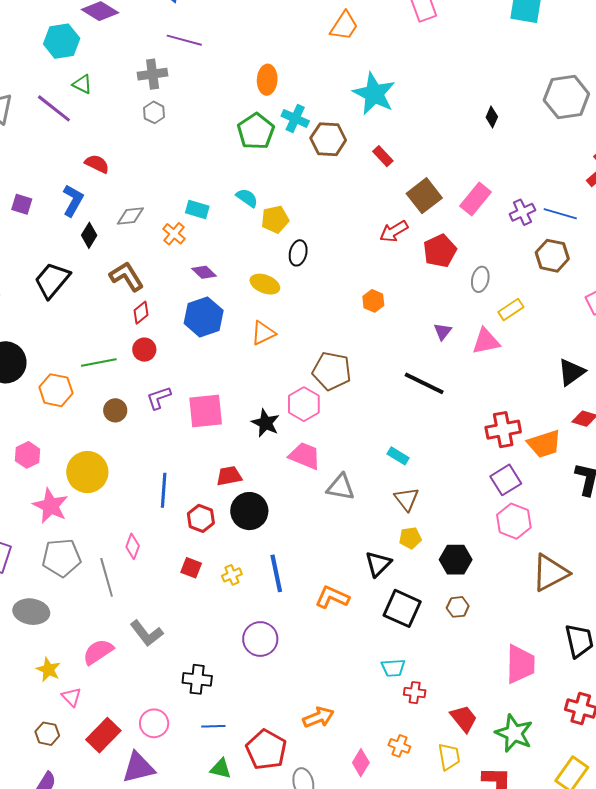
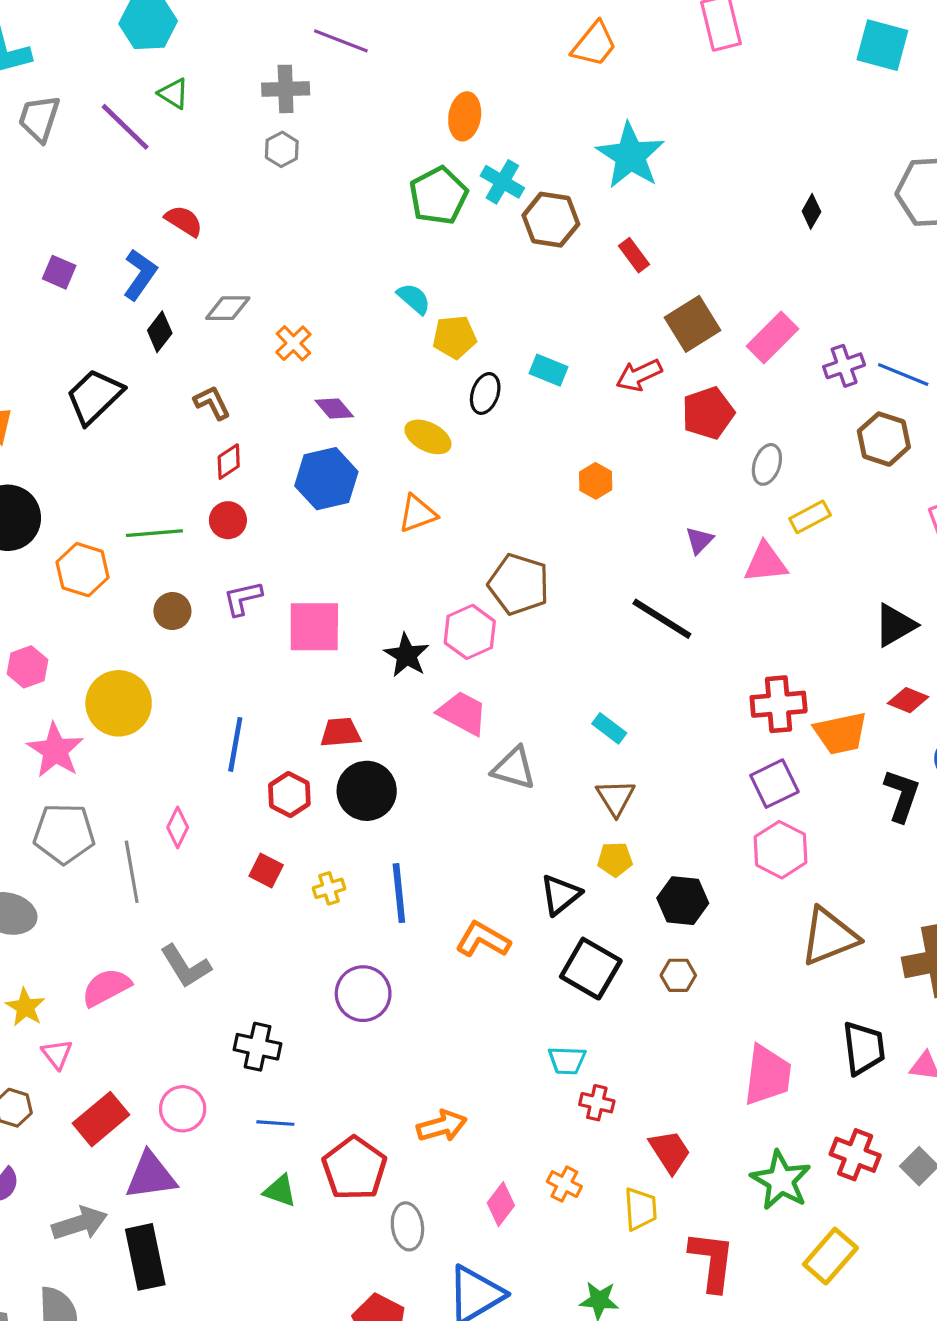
cyan rectangle: (197, 209) -> (548, 370), moved
brown L-shape: (127, 276) -> (212, 403), size x0.7
green star: (514, 733) -> (781, 1180), moved

